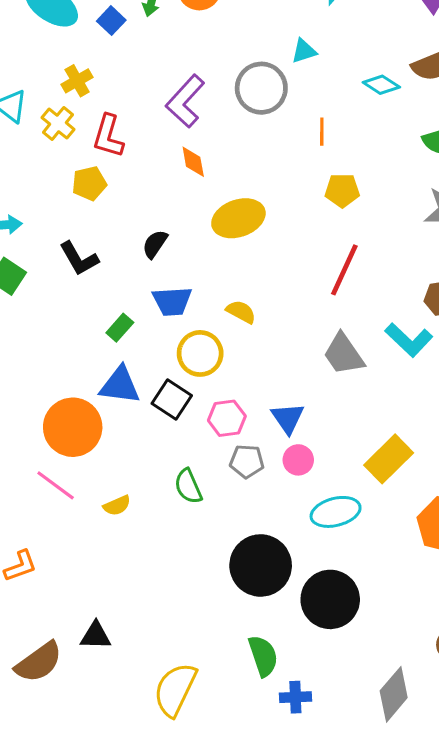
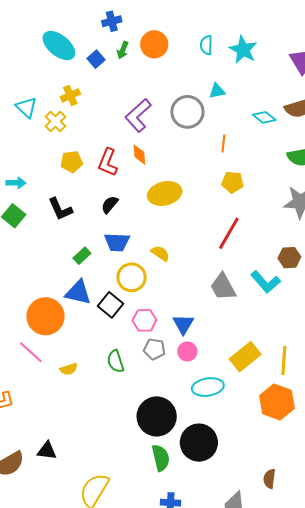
red L-shape: (108, 136) -> (108, 162), moved
green semicircle: (263, 656) -> (161, 458), moved

